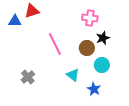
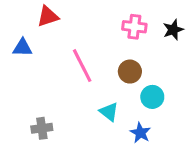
blue triangle: (15, 21) -> (22, 48), moved
black star: (103, 38) -> (173, 30), moved
gray cross: (28, 77) -> (42, 128), moved, turned 32

